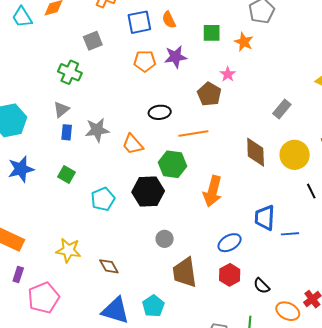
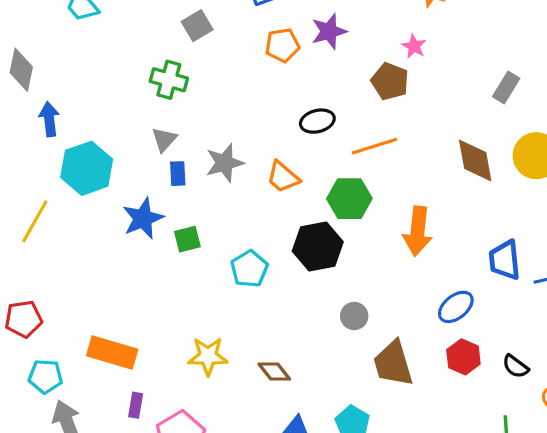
blue star: (21, 169) -> (143, 218), moved
green square: (67, 175) -> (187, 239), turned -36

